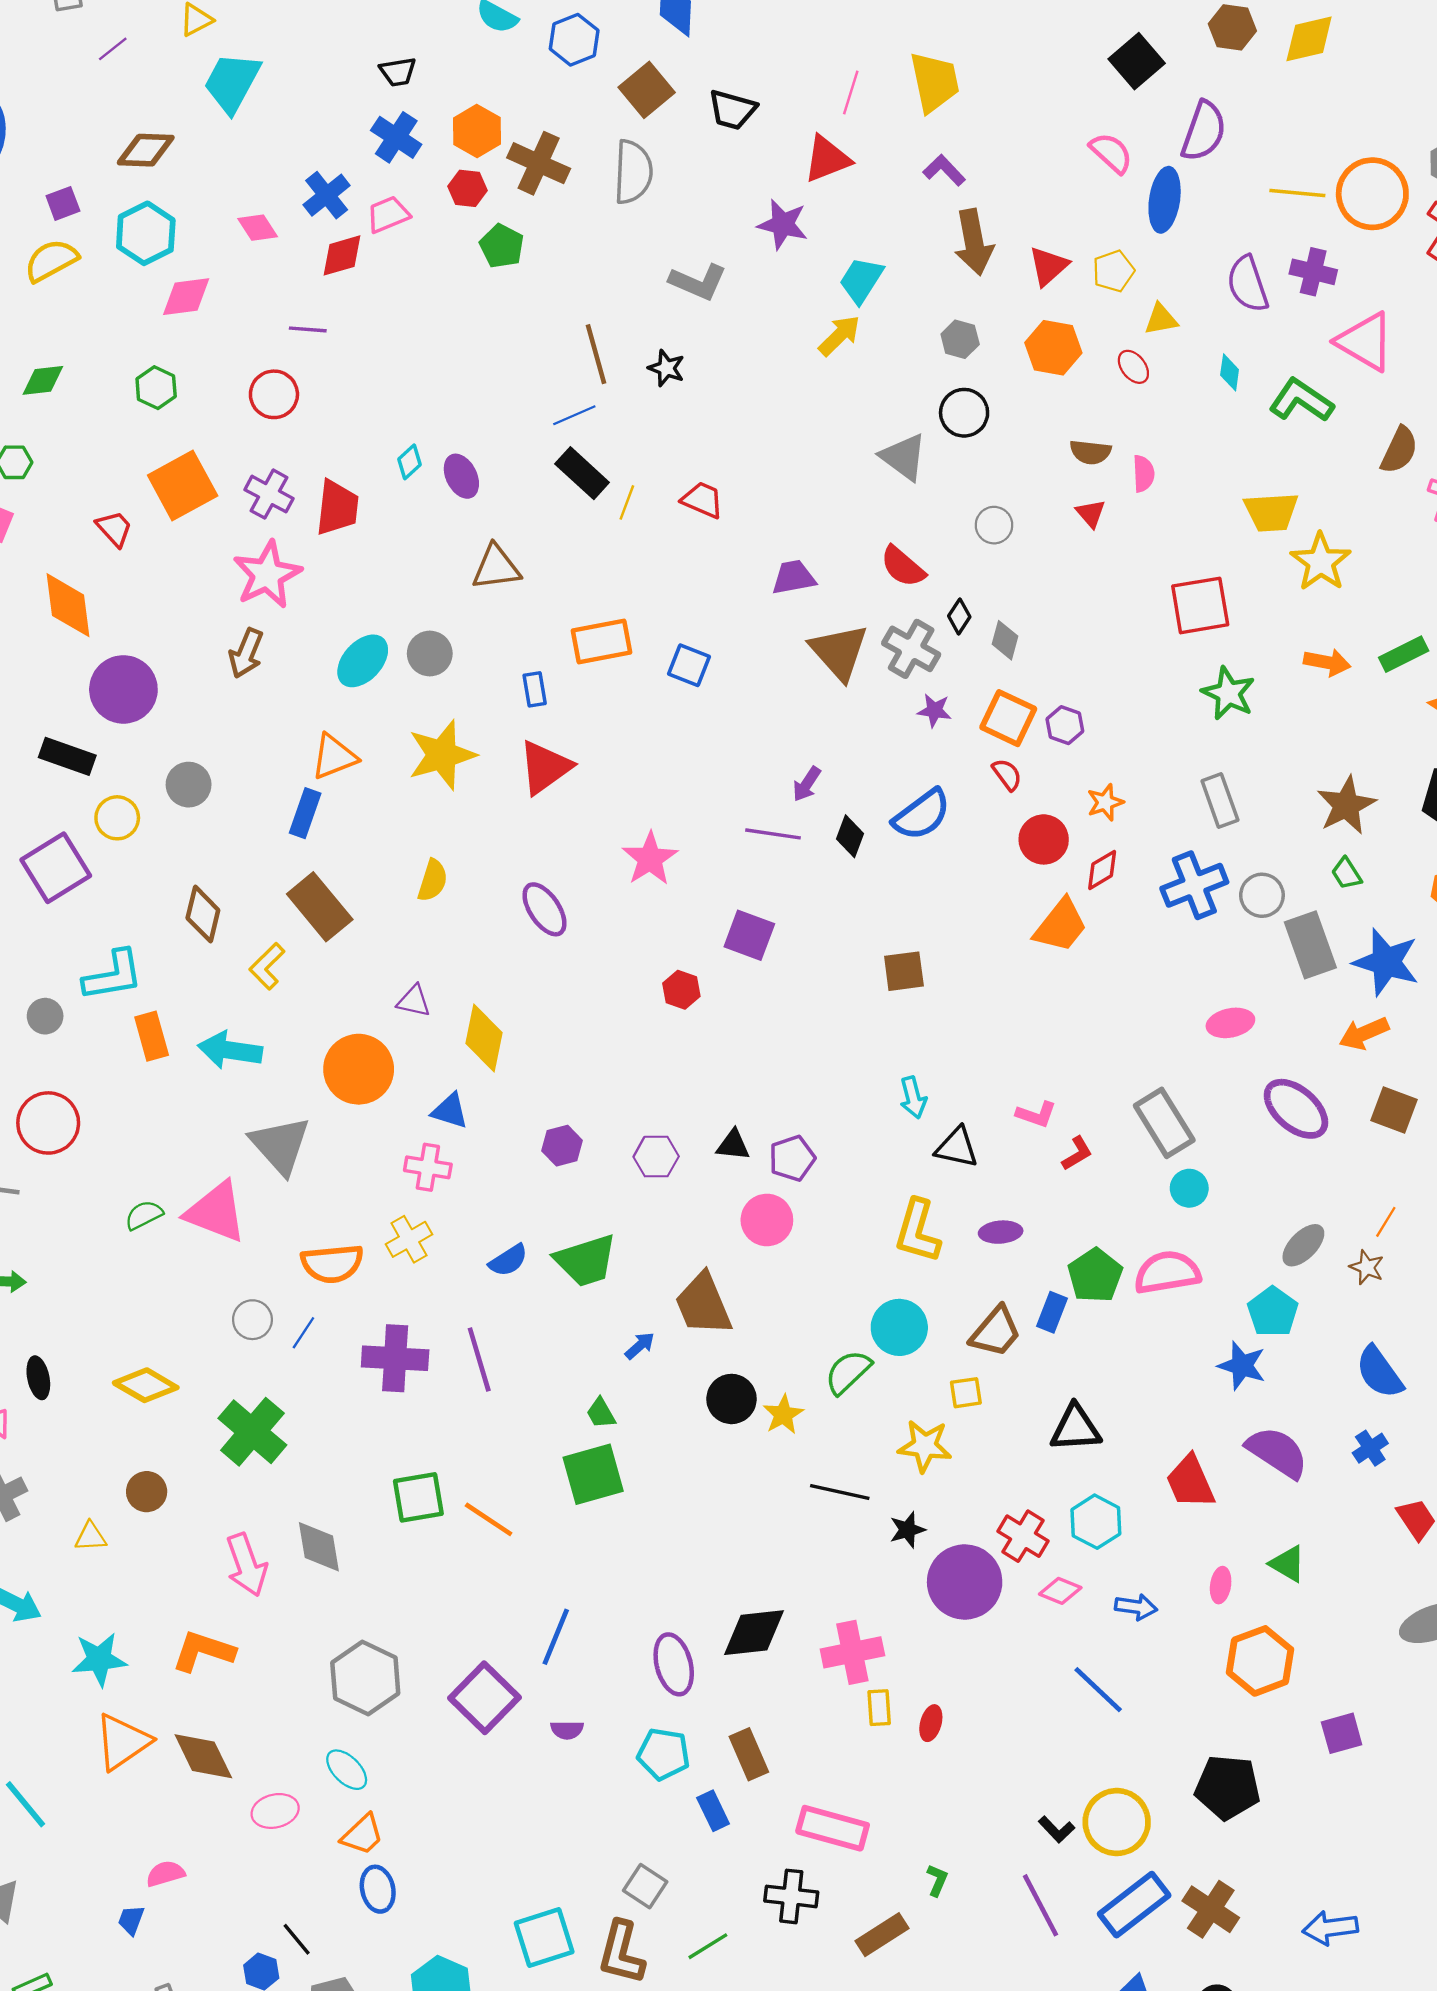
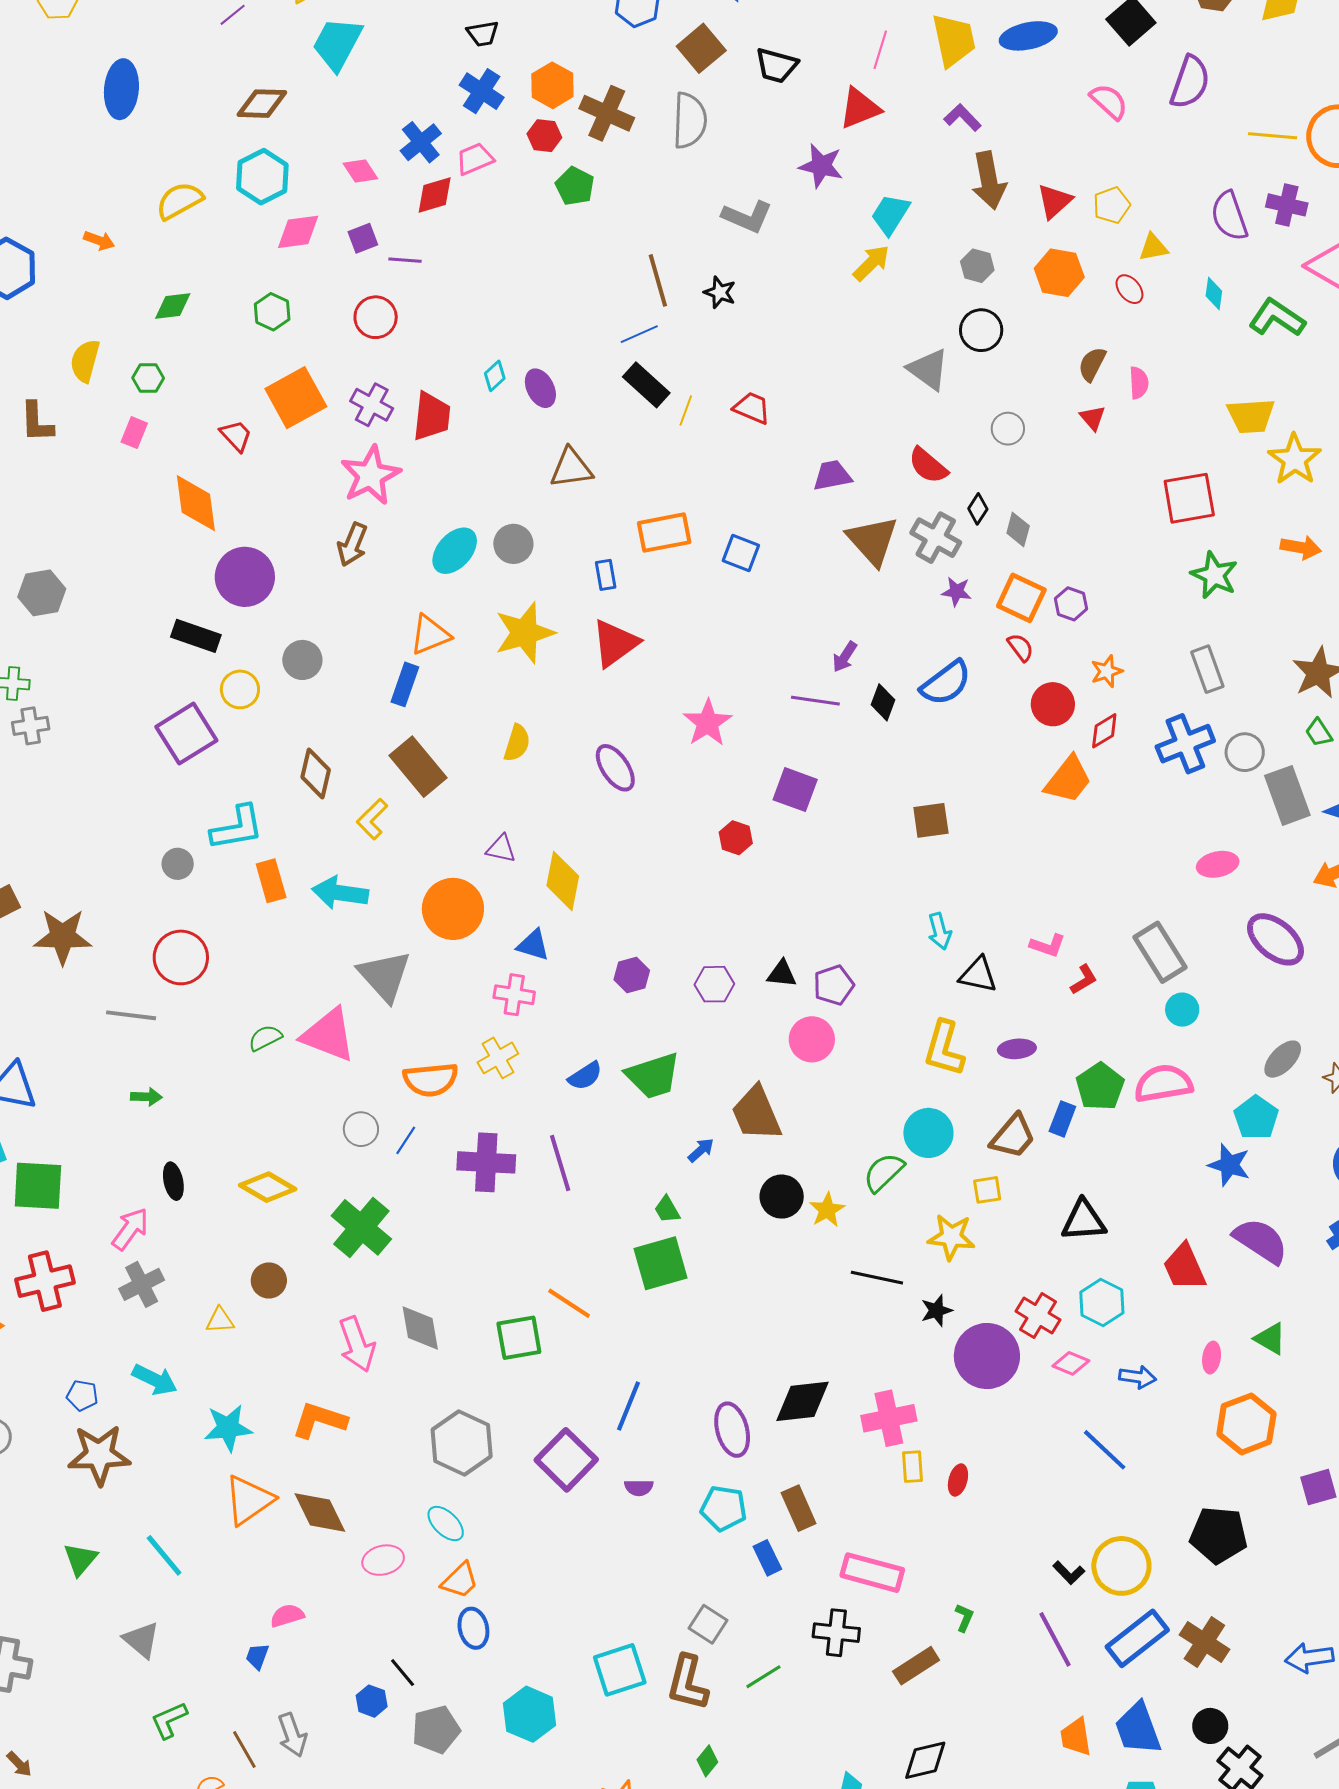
blue ellipse: (1165, 200) -> (1028, 36), moved, turned 70
purple square: (63, 203) -> (363, 238), moved
brown semicircle: (1090, 452) -> (1092, 364), turned 111
green square: (418, 1497) -> (519, 1338), moved

